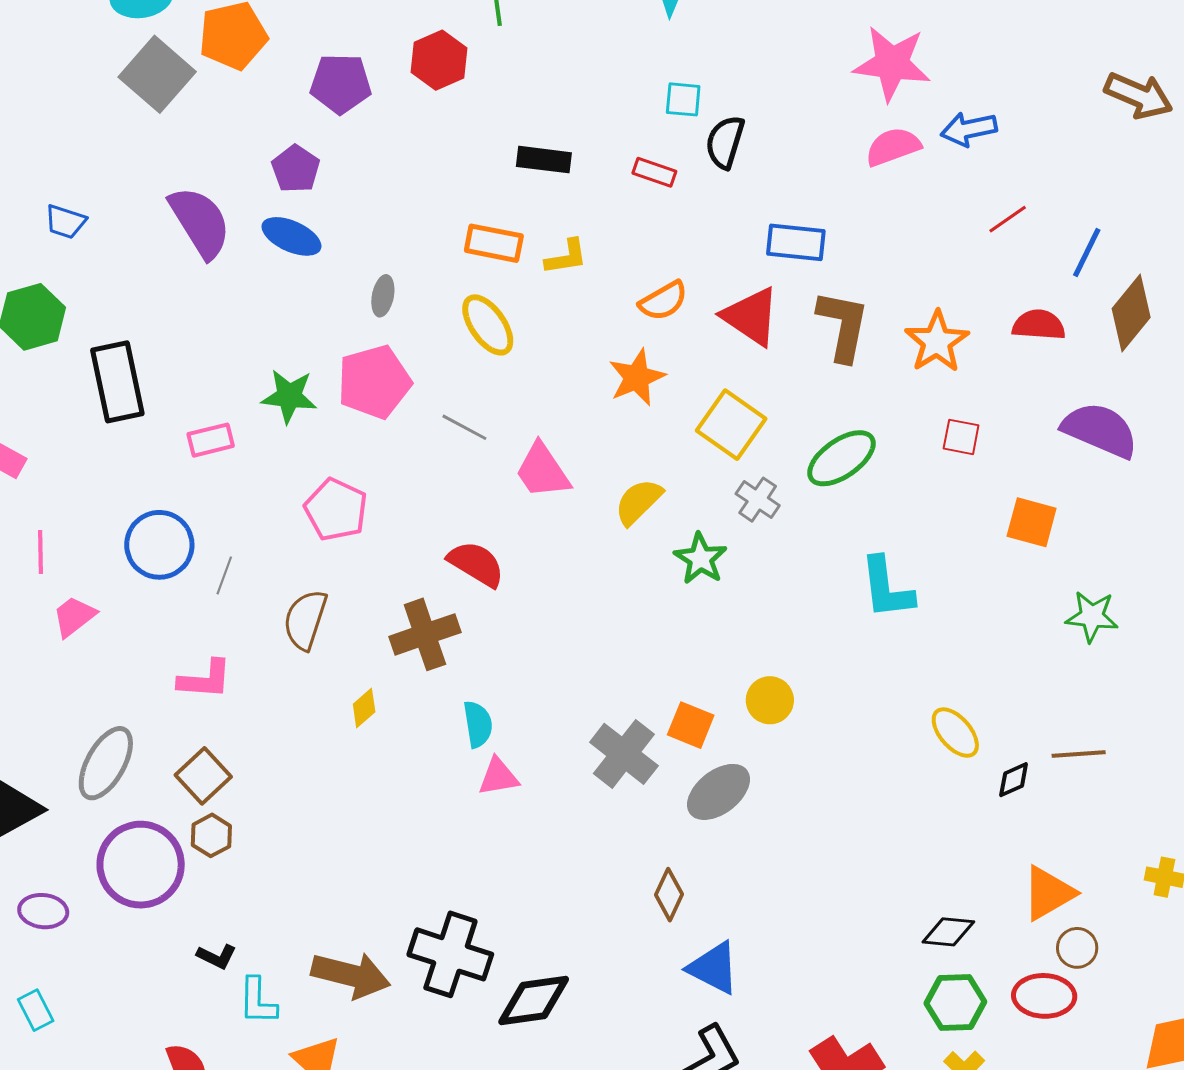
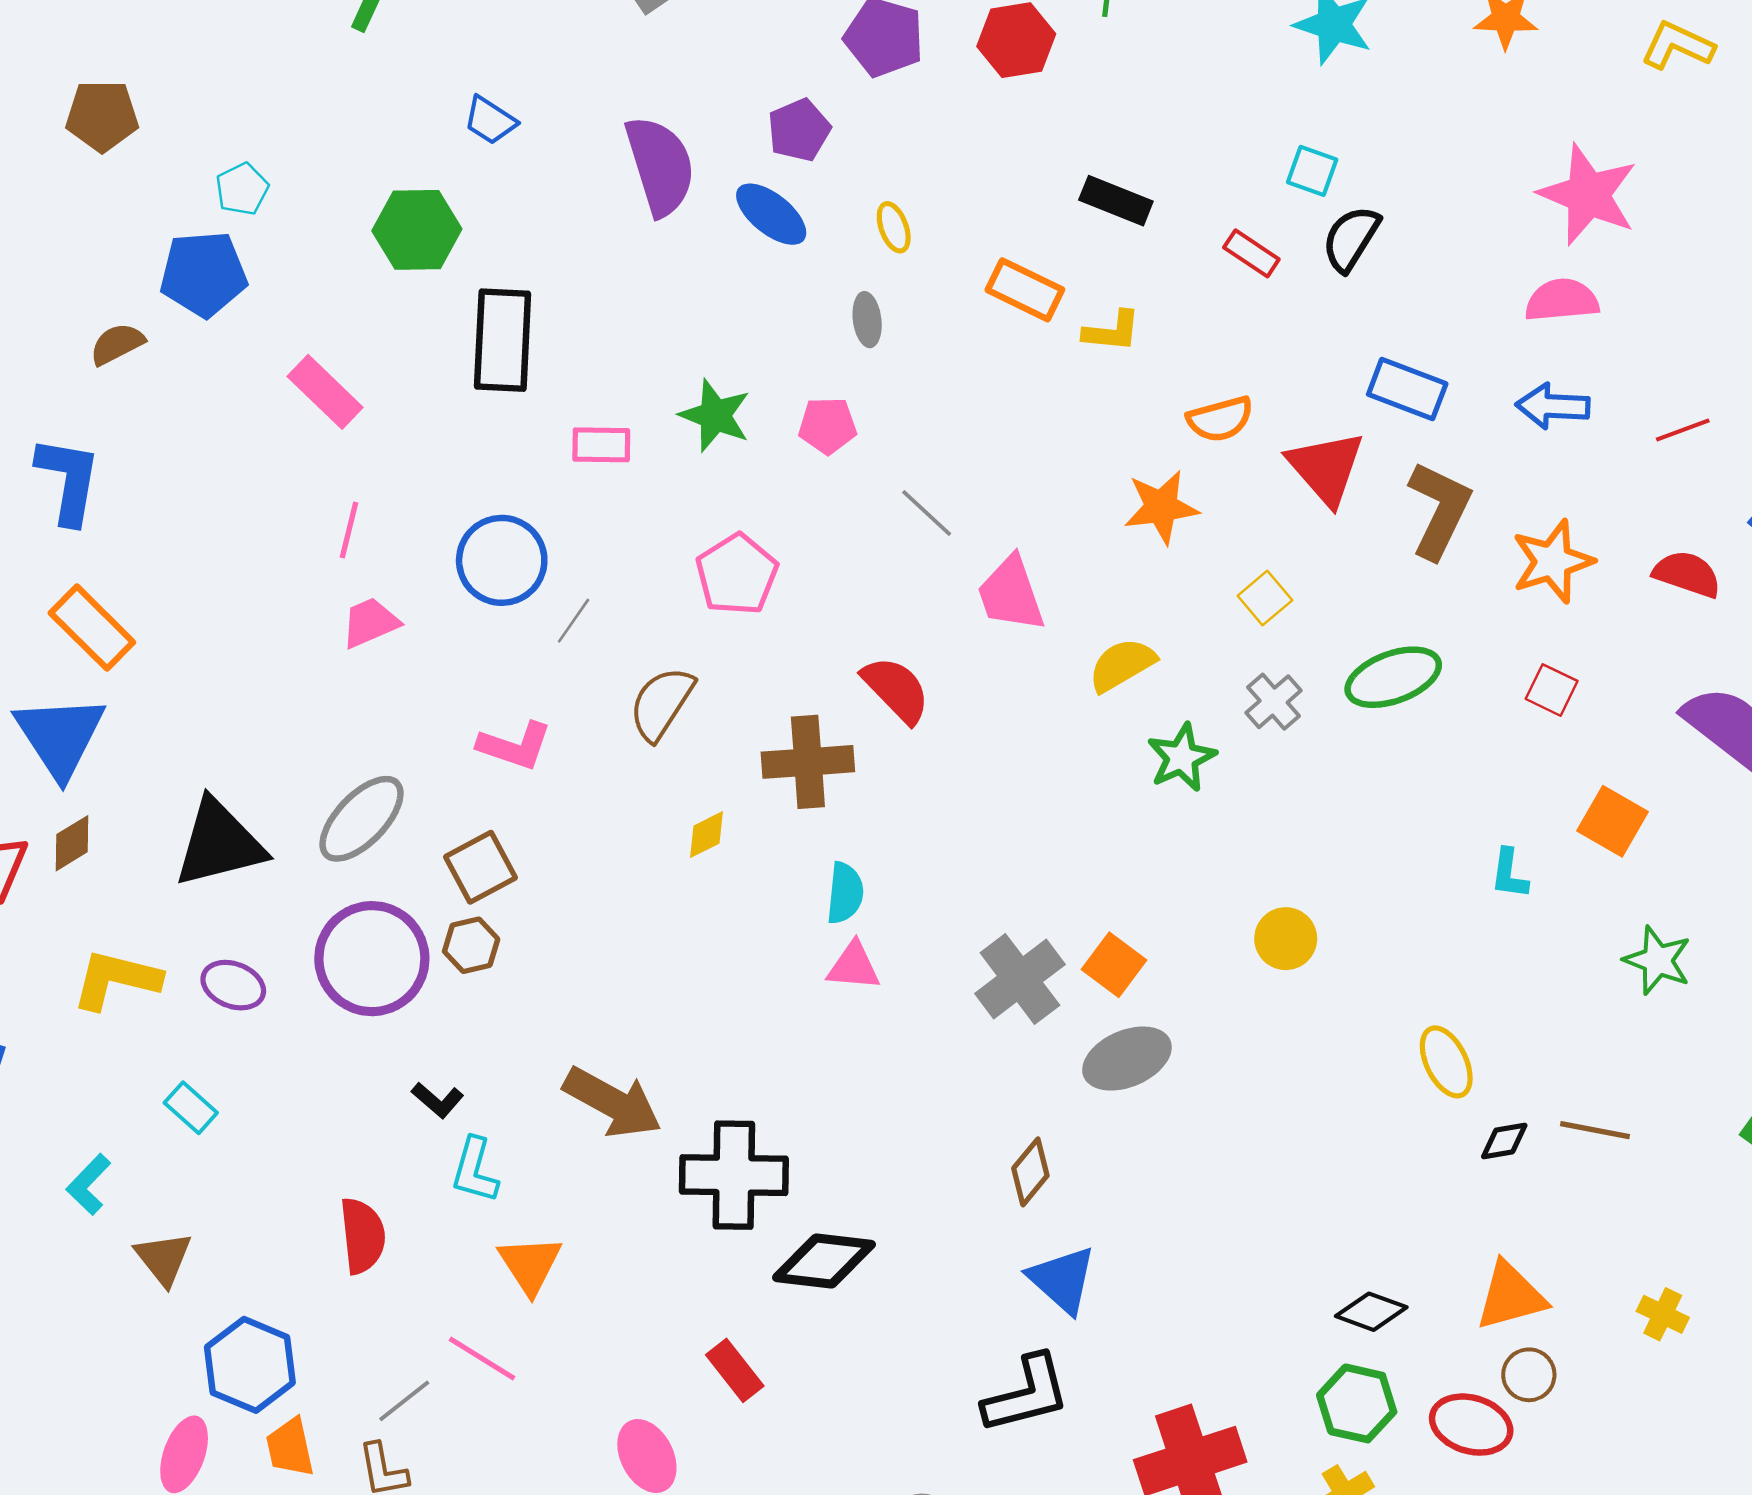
blue arrow: (969, 129) -> (1553, 406), moved
gray ellipse: (383, 296) -> (867, 320), turned -33
yellow ellipse: (488, 325) -> (894, 227), moved, size x0.6
pink pentagon: (374, 382) -> (828, 426), size x0.6
yellow square: (731, 425) -> (1265, 598), size x0.6
cyan L-shape: (887, 588) -> (1509, 874), moved, size x0.6
yellow circle: (770, 700) -> (1286, 939), moved
black cross: (450, 954) -> (734, 1175), turned -32
brown arrow: (351, 975) -> (612, 1102), moved
cyan rectangle: (36, 1010) -> (191, 1108), turned -36

